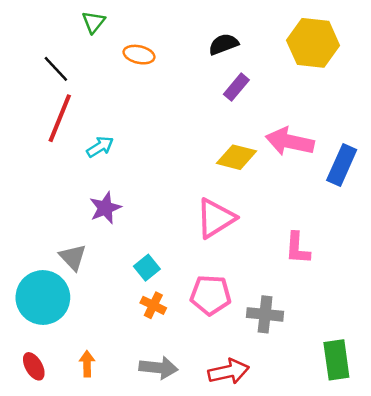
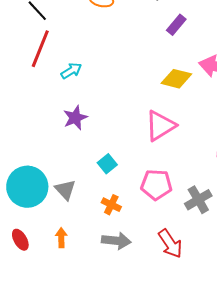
gray triangle: (73, 257) -> (65, 190), moved
orange cross: (153, 305) -> (111, 205), moved
gray cross: (265, 314) -> (198, 200), turned -36
red arrow: (229, 372) -> (170, 244), turned 68

